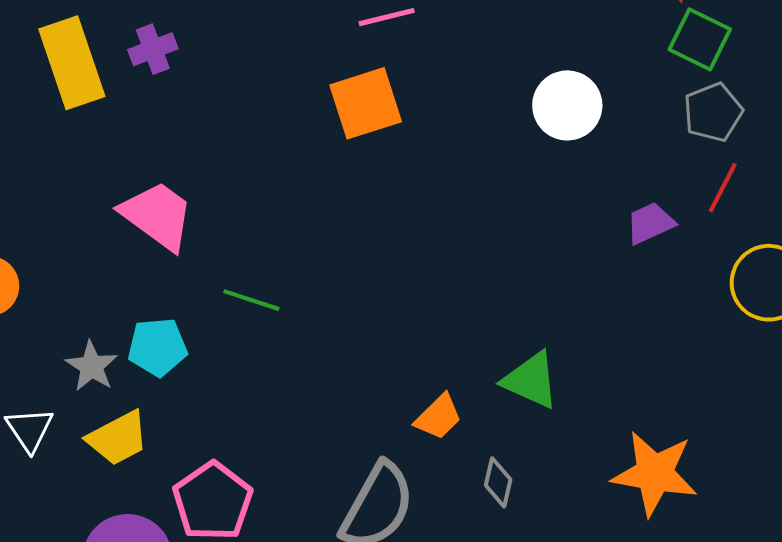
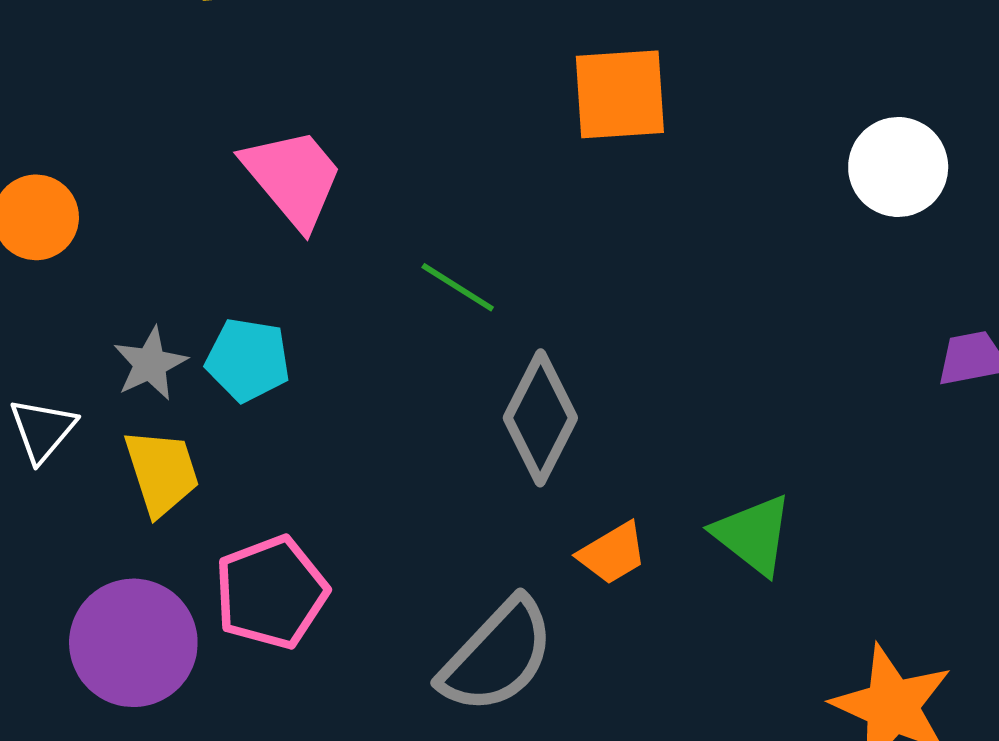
green line: (251, 300) -> (458, 287), moved
yellow trapezoid: (118, 438) -> (162, 472), turned -94
gray diamond: (498, 482) -> (540, 418), moved, size x1.8

